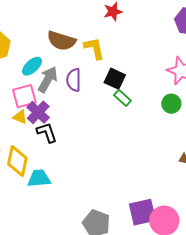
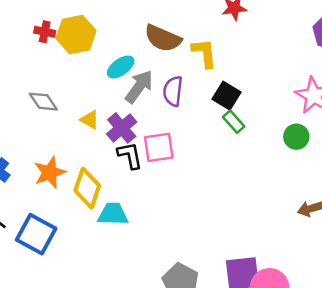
pink square: (24, 96) -> (159, 147), moved
yellow triangle: (20, 117) -> (90, 120), moved

